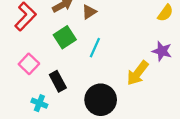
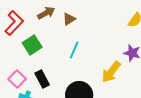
green square: (65, 37) -> (32, 45), moved
pink square: (29, 64) -> (17, 79), moved

